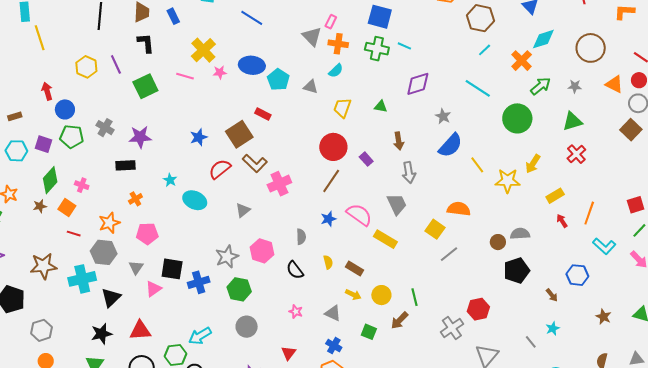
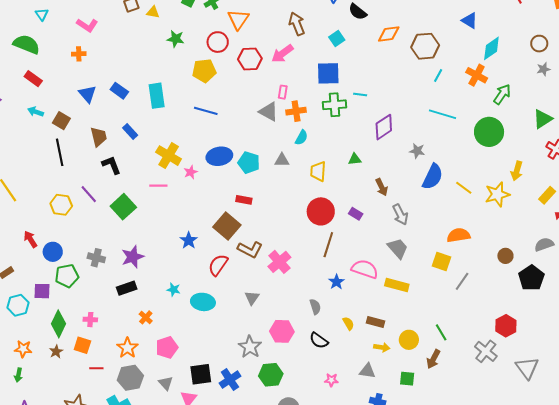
brown circle: (591, 48) -> (539, 44), size x0.6
gray star: (575, 86) -> (543, 69), moved
gray semicircle: (520, 234) -> (544, 244), moved

